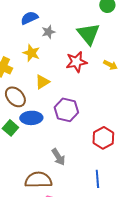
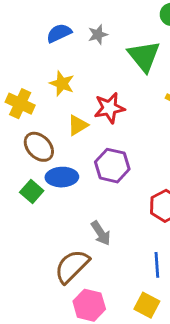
gray star: (48, 32) -> (98, 35), moved
red star: (76, 62) -> (109, 108), moved
brown semicircle: (38, 180) -> (72, 266), turned -44

